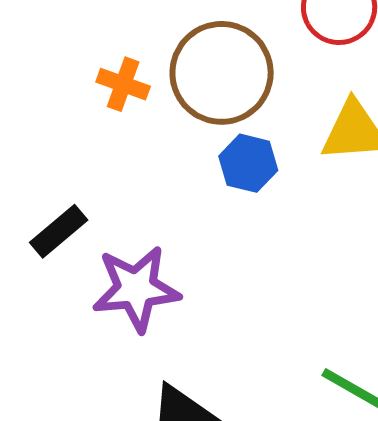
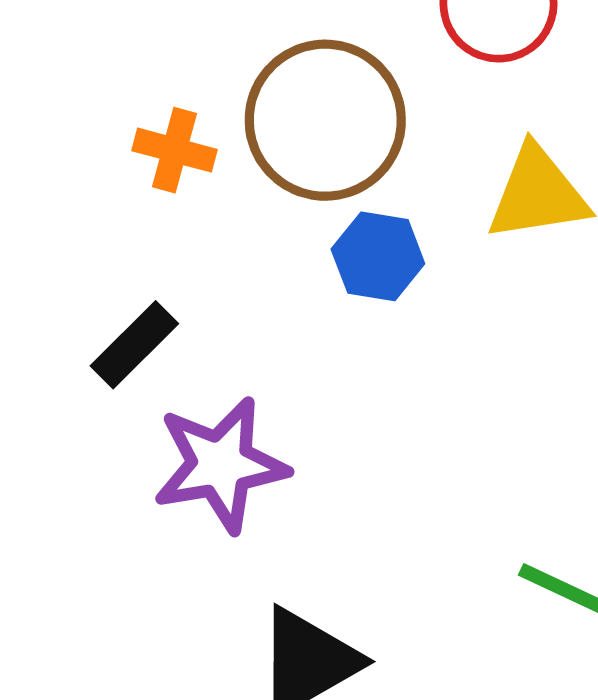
black rectangle: (59, 231) -> (134, 345), moved

